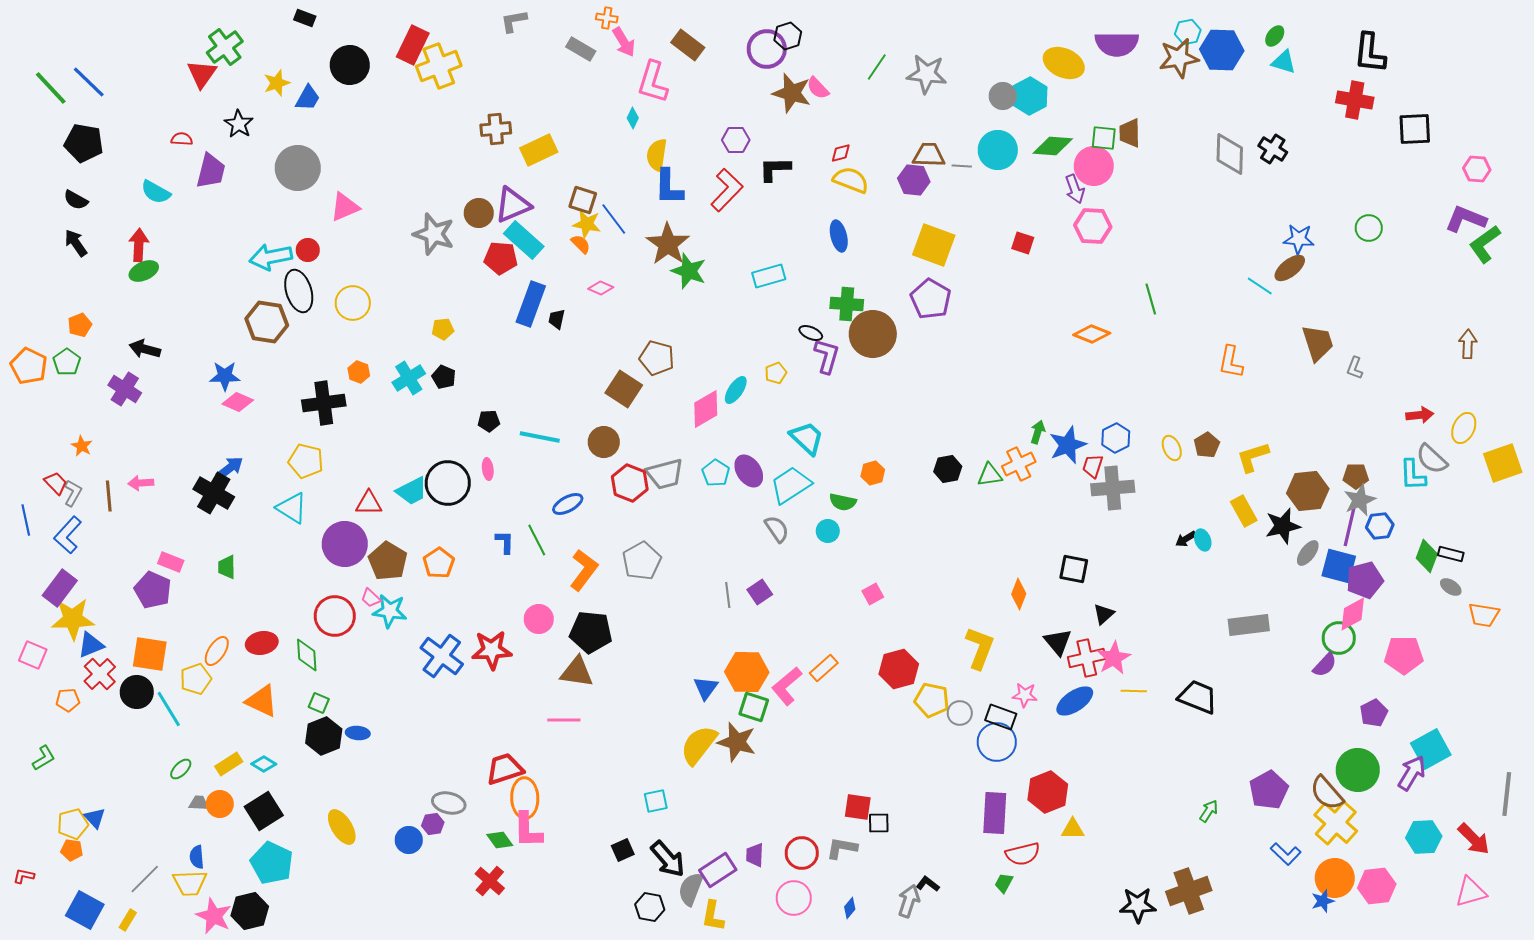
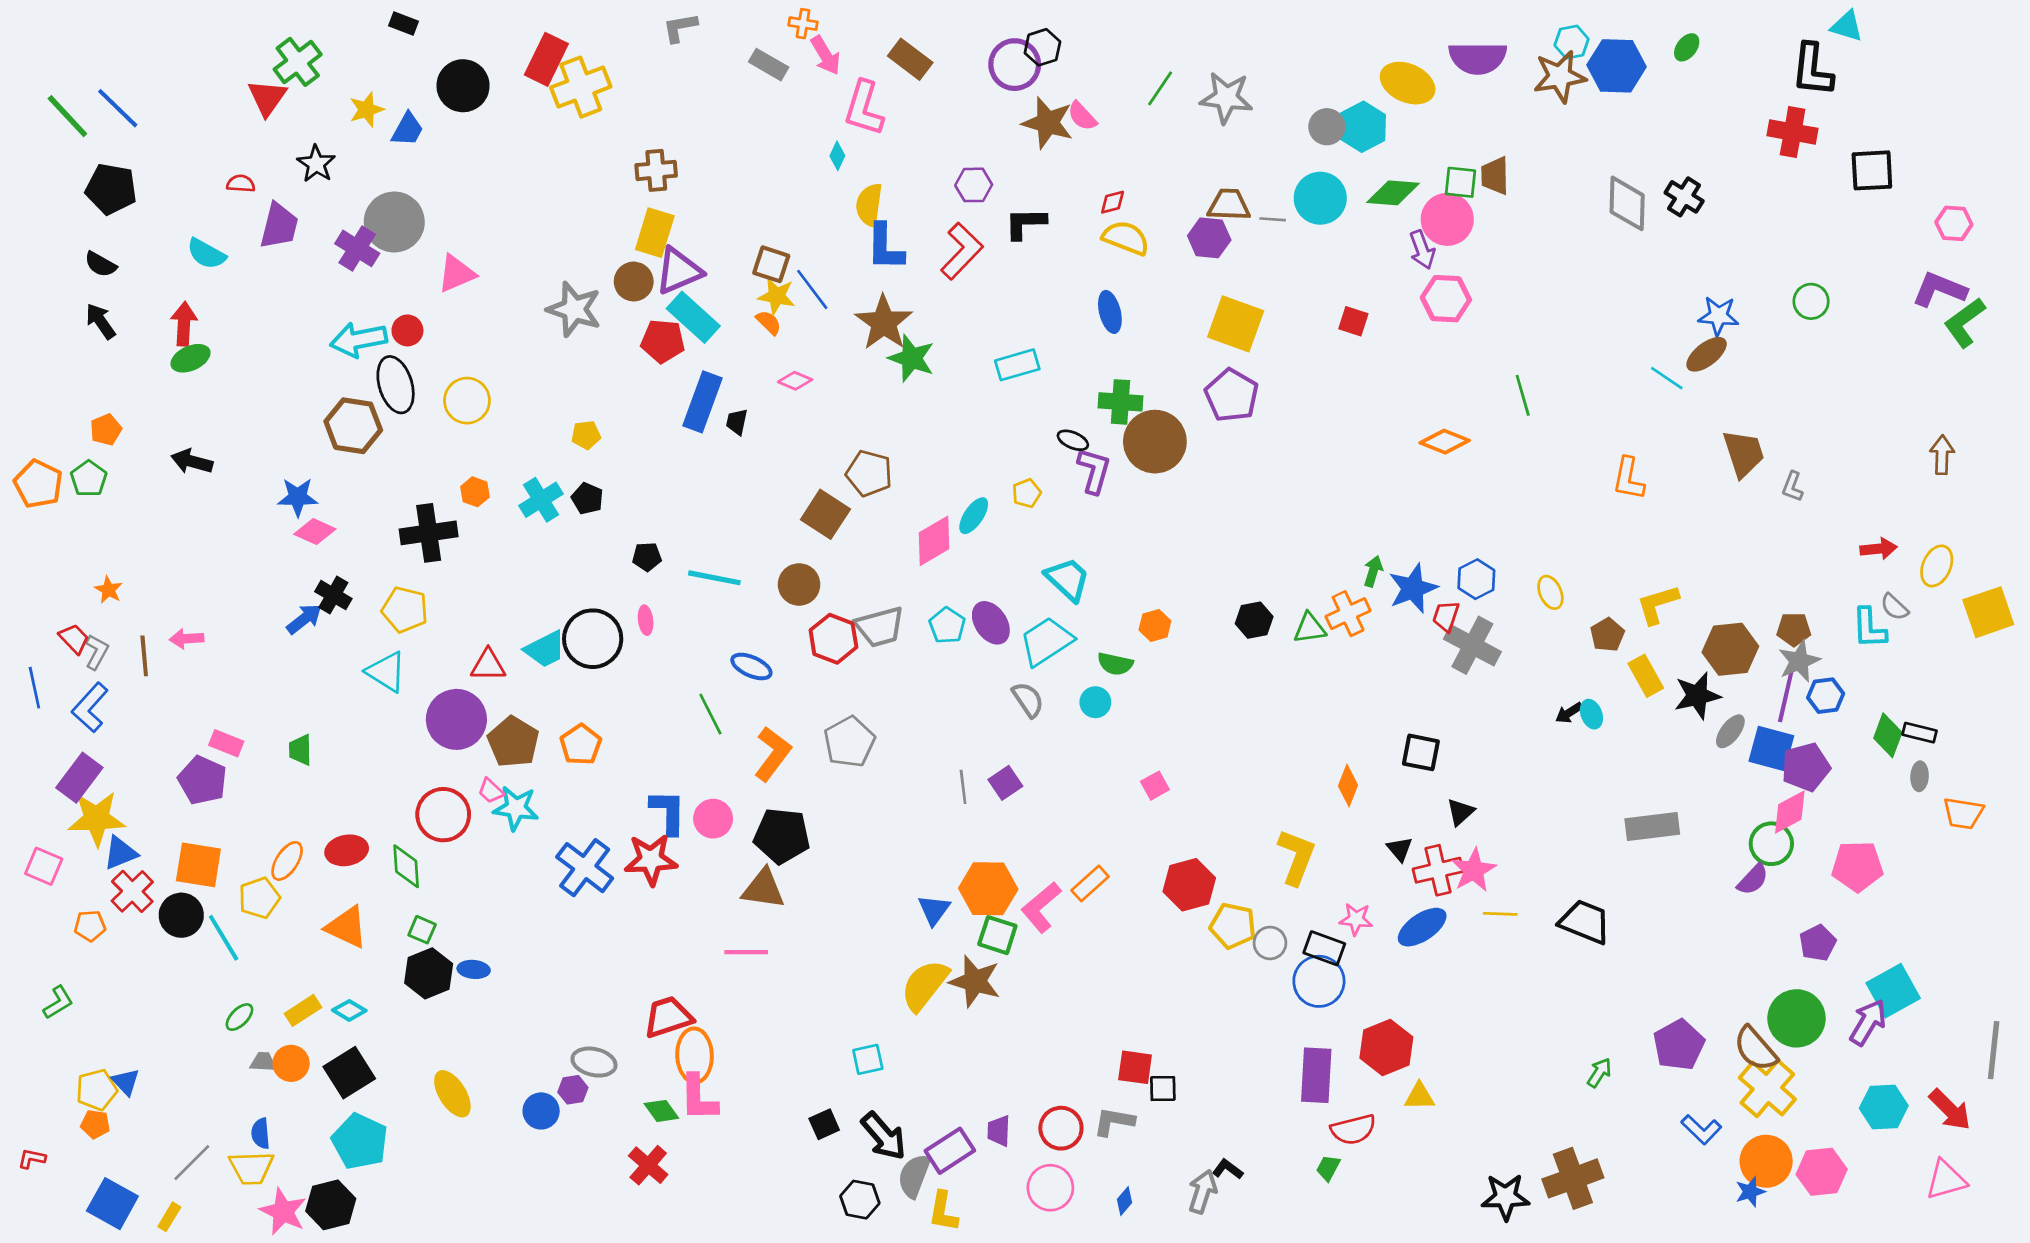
cyan triangle: (1284, 62) -> (1847, 26), moved
yellow rectangle: (539, 150) -> (655, 233), moved, turned -48
purple cross: (125, 389) -> (357, 248), moved
brown pentagon: (1207, 445) -> (1607, 635), moved
gray semicircle: (1432, 459) -> (1894, 607), size x0.7
gray cross: (1113, 488) -> (1472, 645), turned 33
black cross: (214, 493) -> (333, 595), moved, size x0.7
blue ellipse: (568, 504) -> (751, 666), turned 52
blue L-shape: (505, 542) -> (668, 812), moved, size x1.5
gray ellipse: (1451, 587) -> (1920, 776), turned 60
black triangle: (1058, 642) -> (1400, 849), size x0.7

